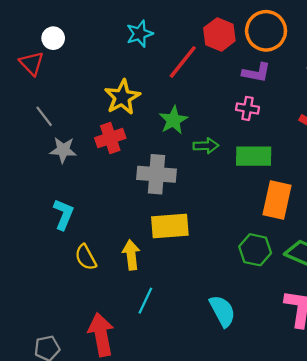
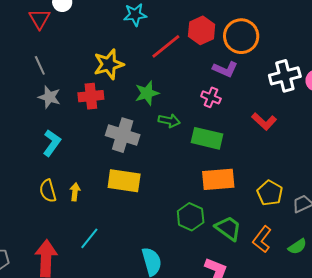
orange rectangle: (277, 200) -> (218, 179), turned 60
cyan L-shape: (64, 214) -> (52, 143), moved
yellow arrow: (131, 255) -> (75, 192), moved, size x0.7

